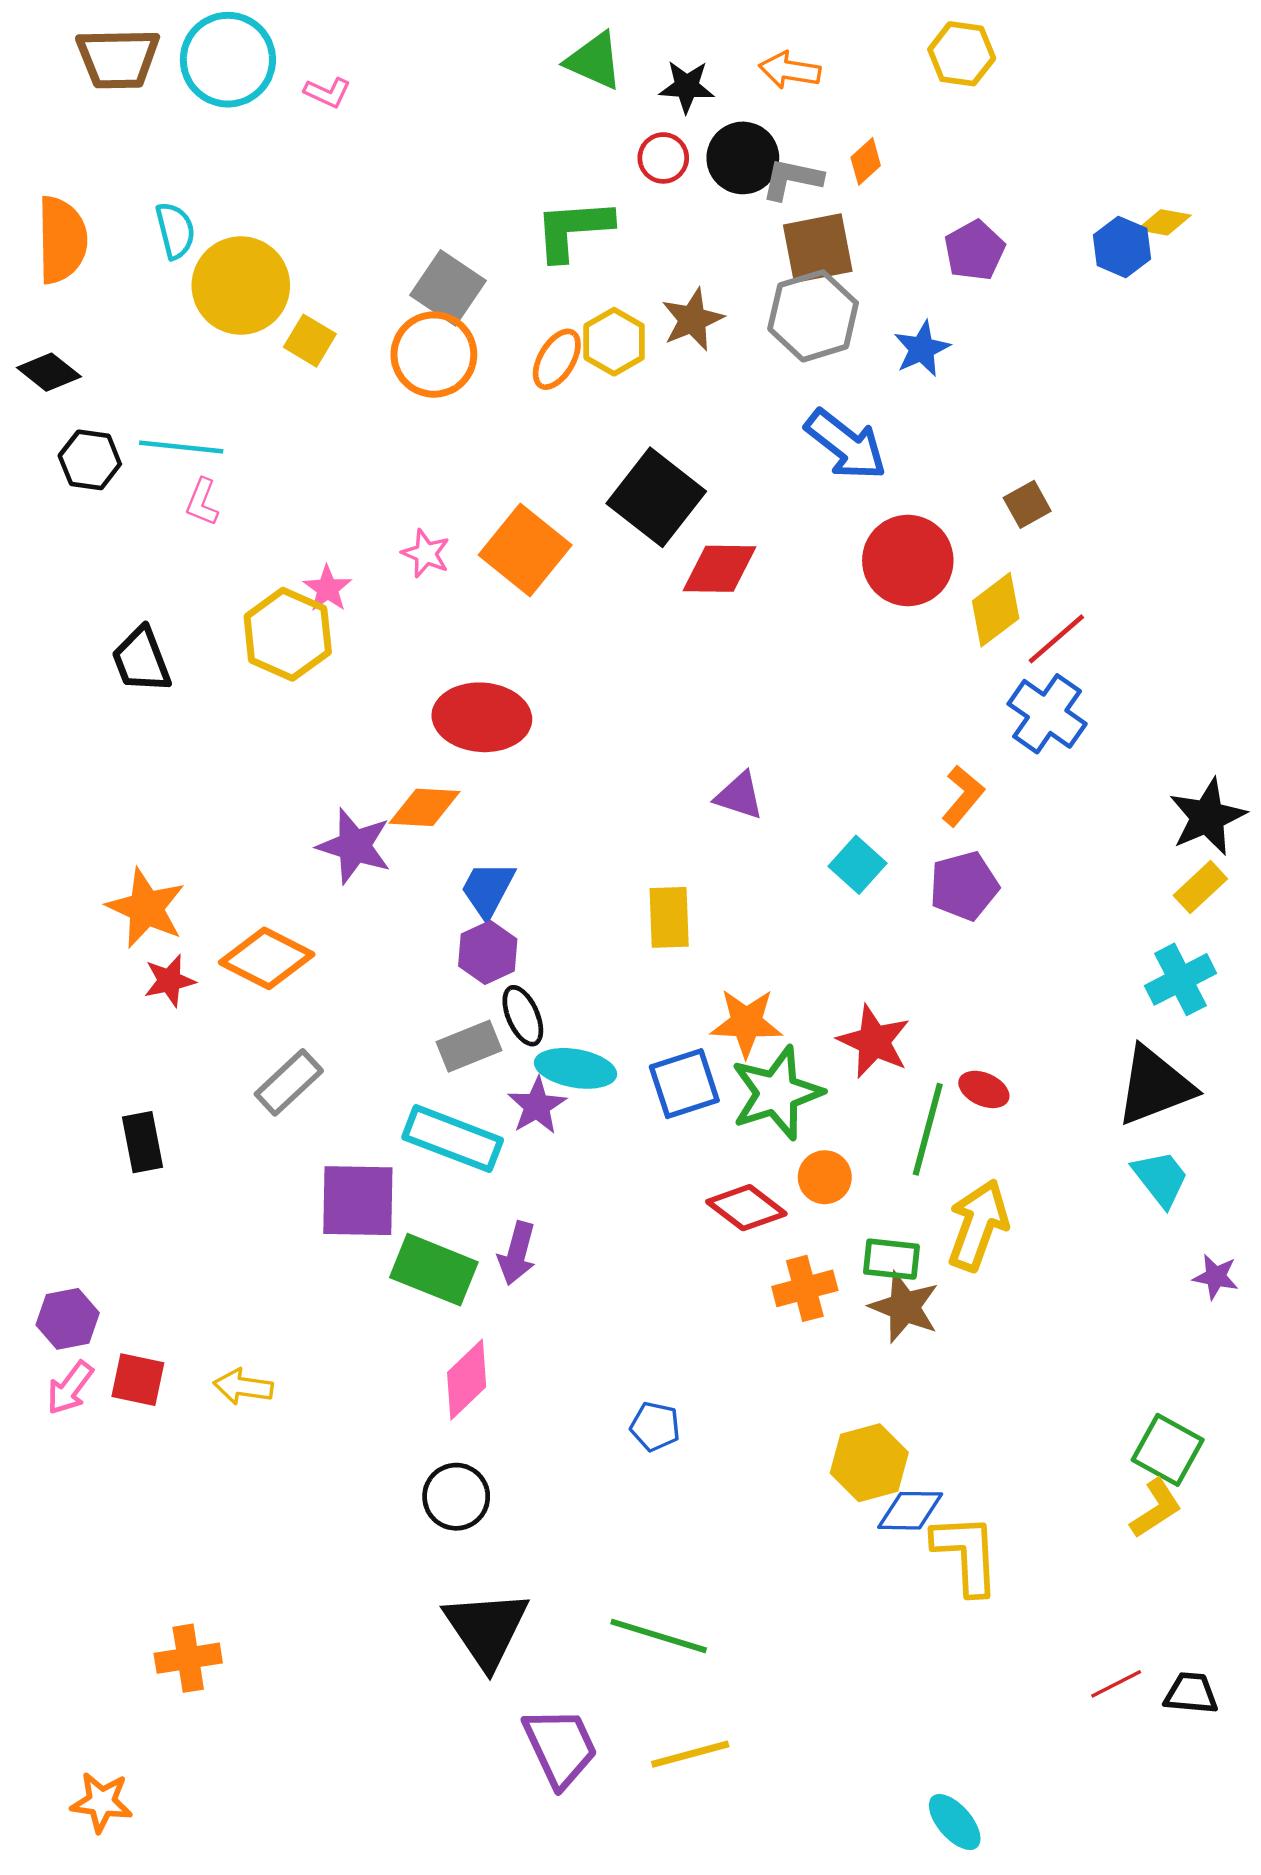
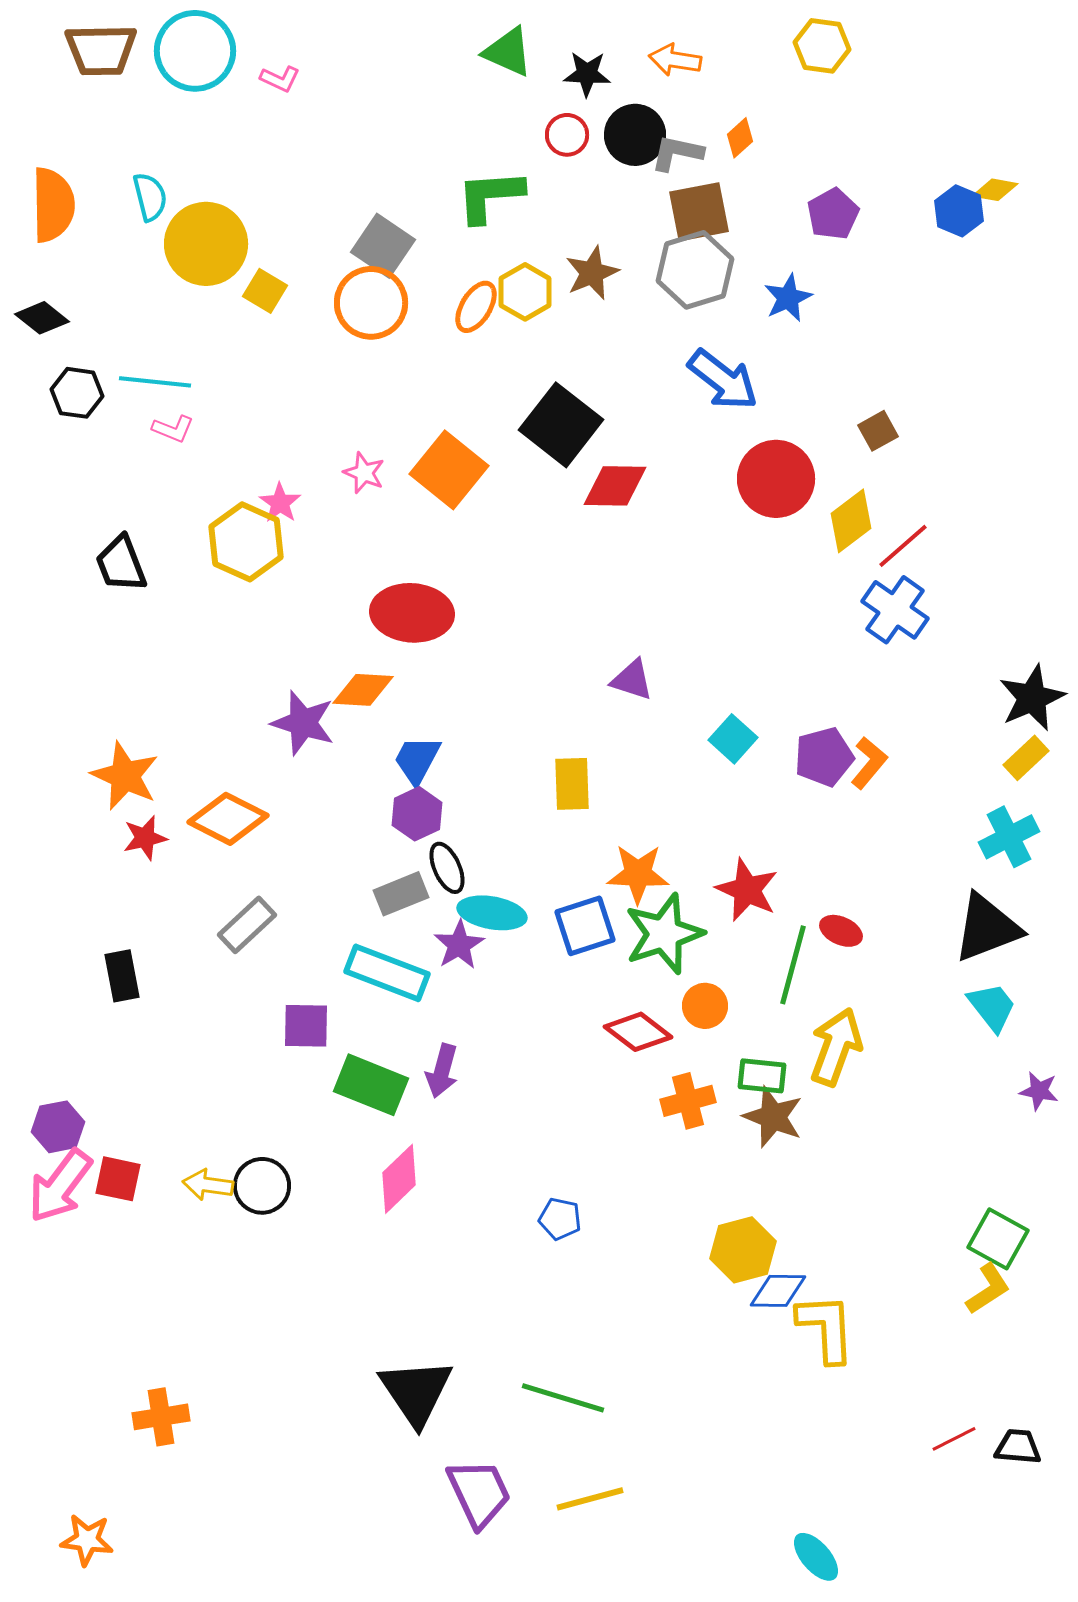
pink L-shape: (202, 502) -> (173, 429), turned -90
orange L-shape: (963, 796) -> (869, 763), moved
purple square: (358, 1201) -> (306, 1026), size x0.7
pink arrow: (70, 1388) -> (60, 1186), size x1.6
black circle: (456, 1497) -> (262, 1186), moved

